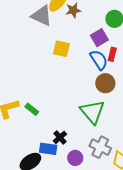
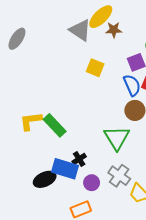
green rectangle: (32, 109) -> (55, 125), size x1.6
blue rectangle: (48, 149) -> (65, 169), size x1.4

